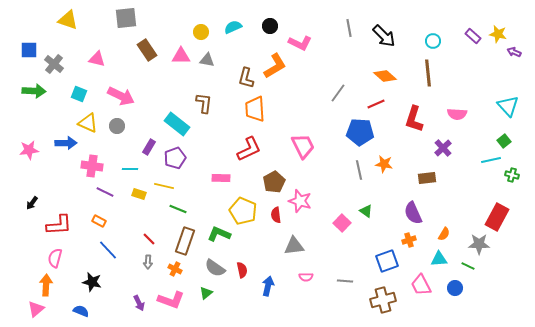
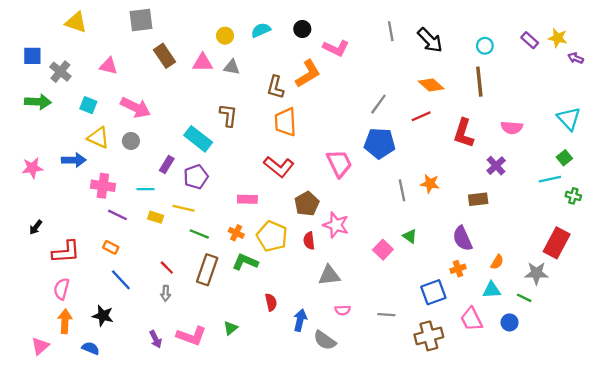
blue pentagon: (360, 132) -> (380, 143), moved
red L-shape: (249, 149) -> (279, 167), turned 64
gray semicircle: (215, 268) -> (325, 340), moved
orange cross: (175, 269) -> (236, 233), moved
orange arrow: (46, 285) -> (65, 321), moved

